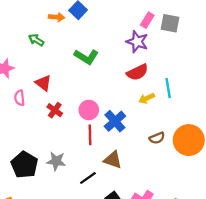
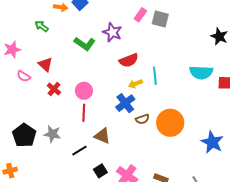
purple star: (137, 42) -> (112, 32), moved
pink semicircle: (20, 98) -> (24, 76), turned -56
blue cross: (115, 121) -> (125, 103), moved

